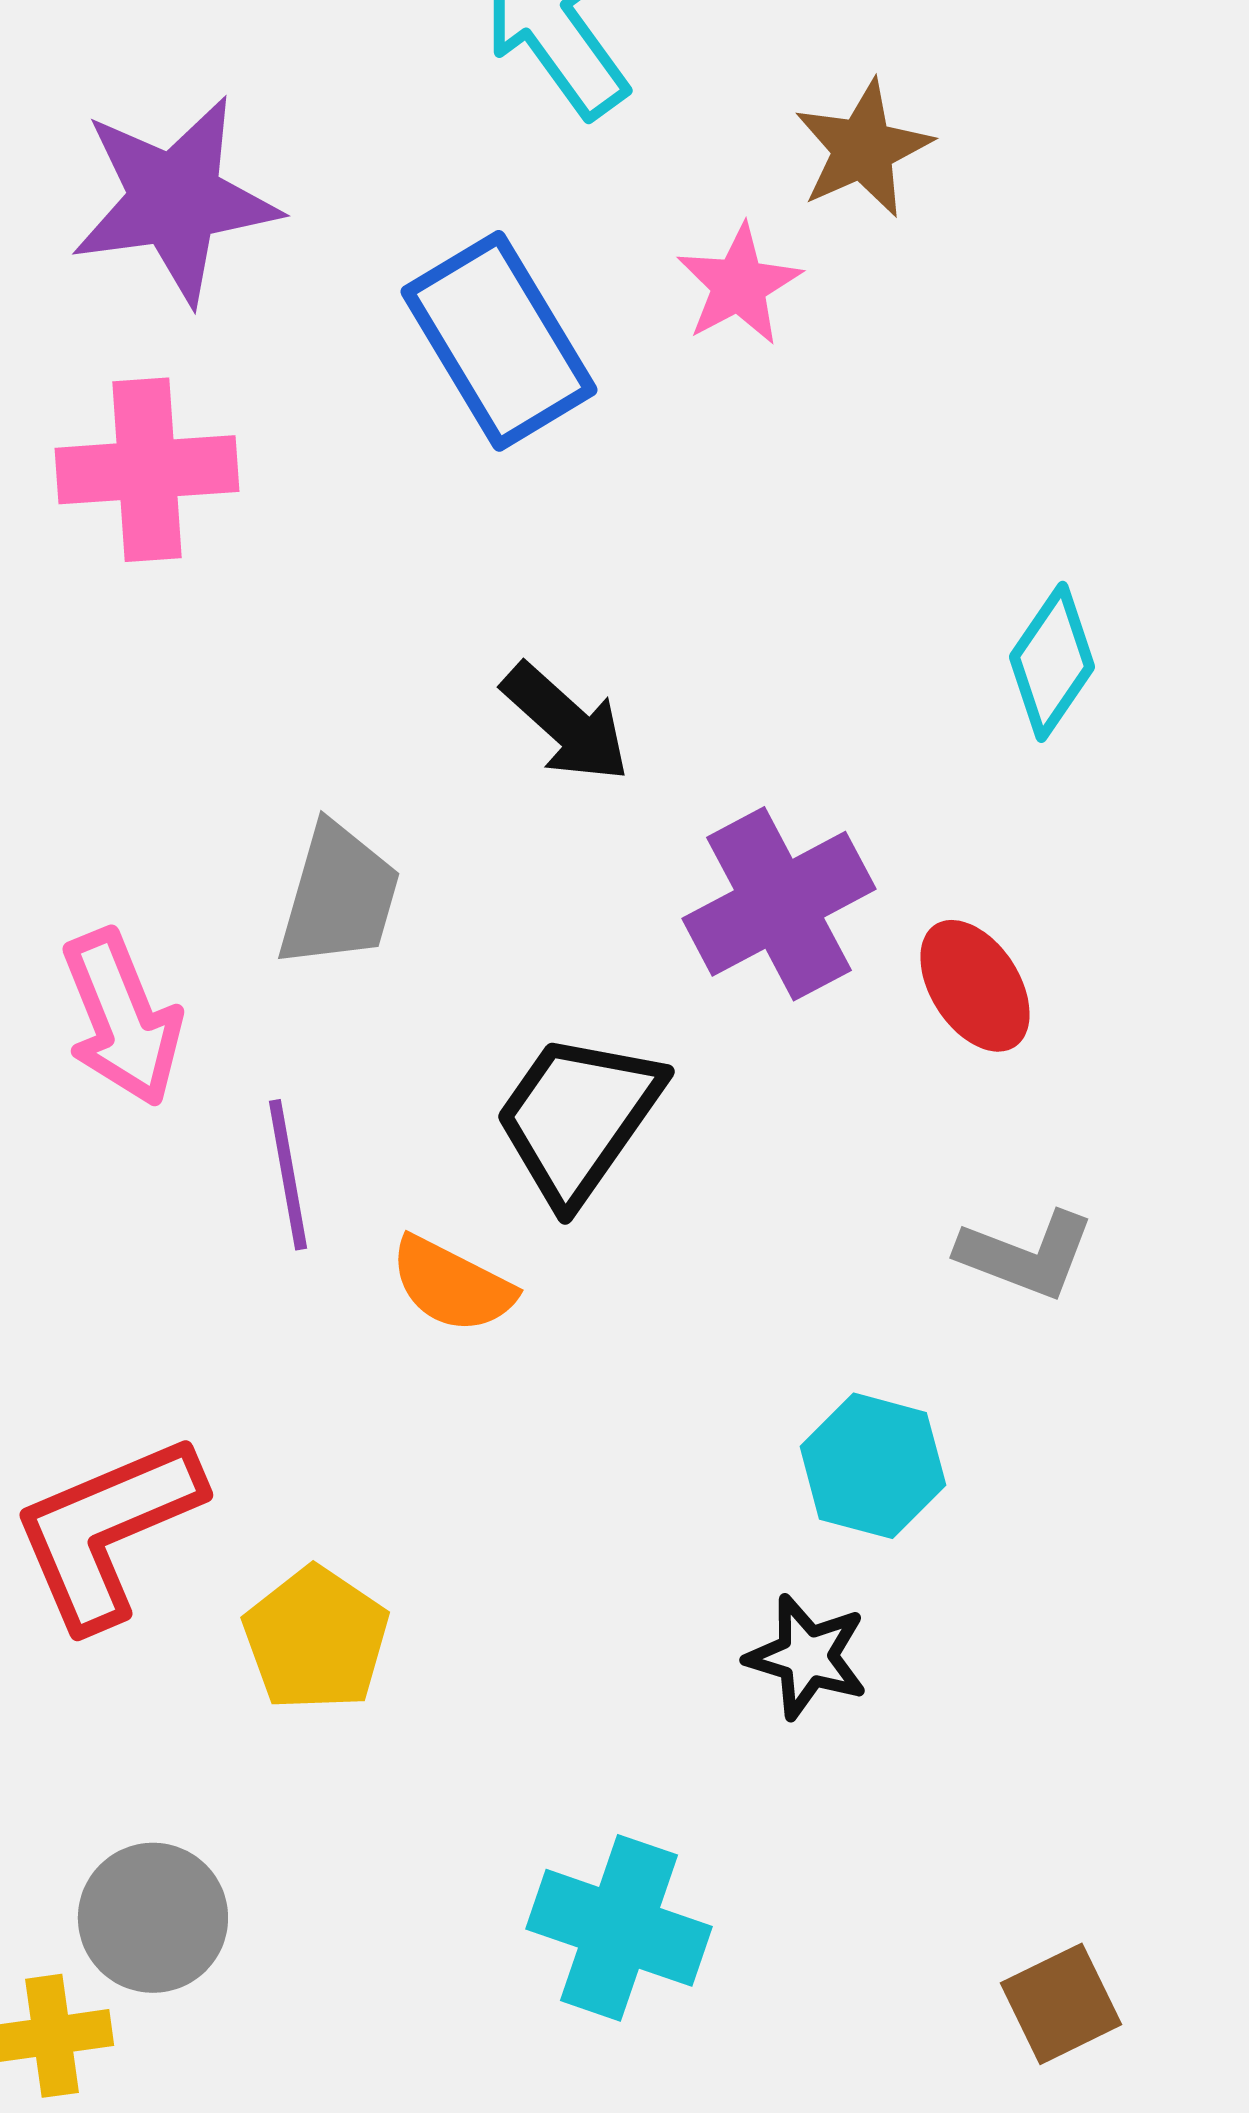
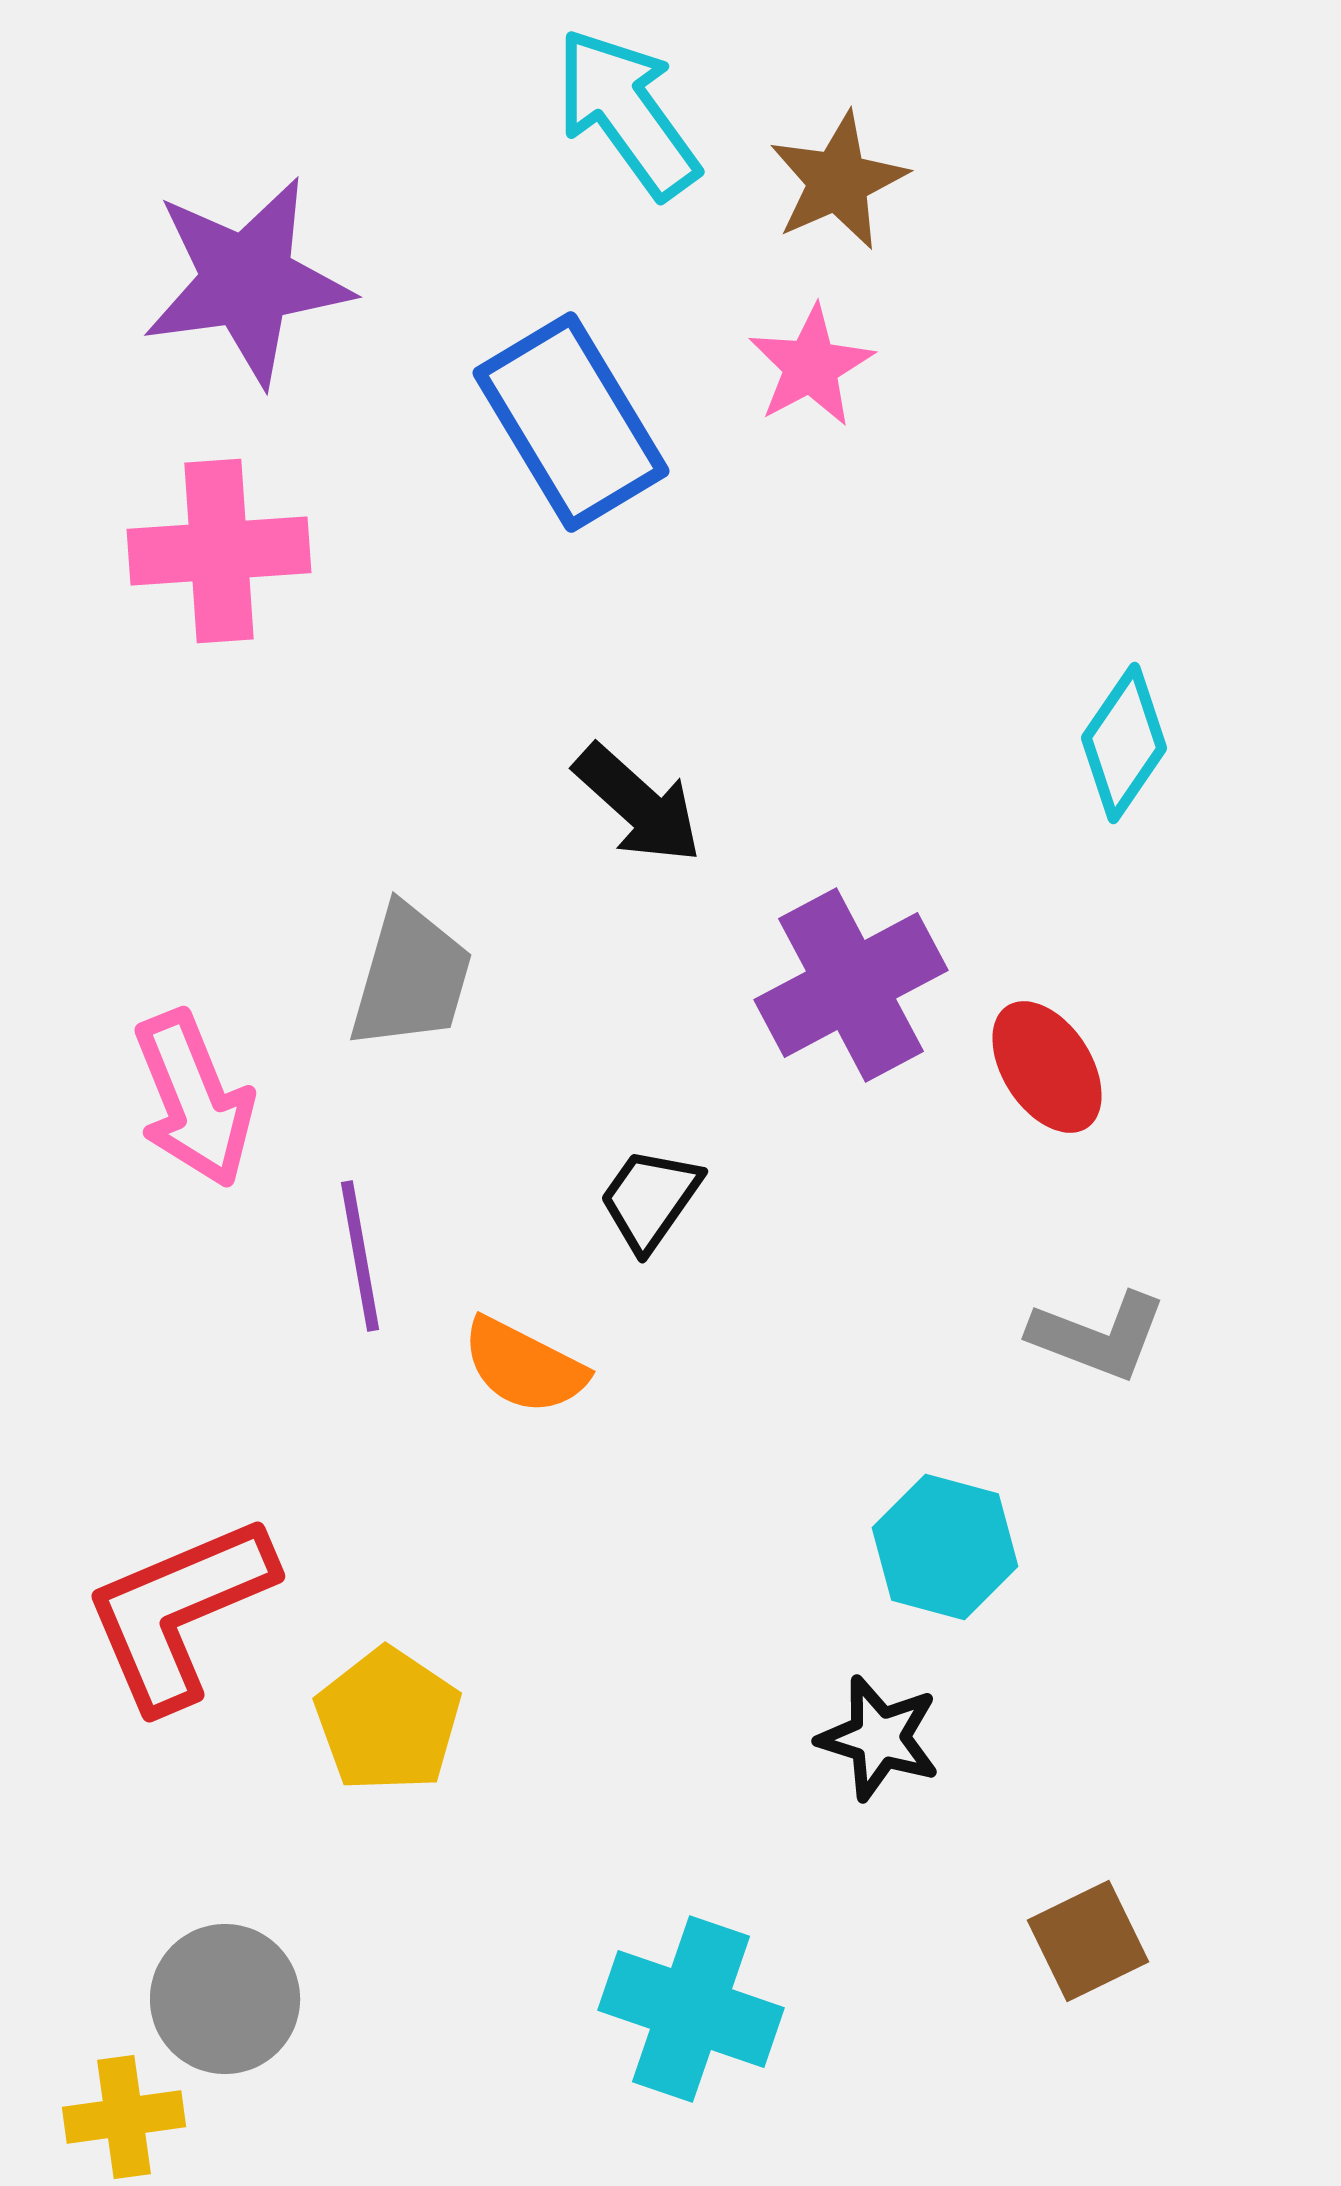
brown star: (863, 149) -> (838, 181), moved
black trapezoid: (578, 1118) -> (650, 1199), size x0.6
brown square: (1061, 2004) -> (1088, 1941), moved

